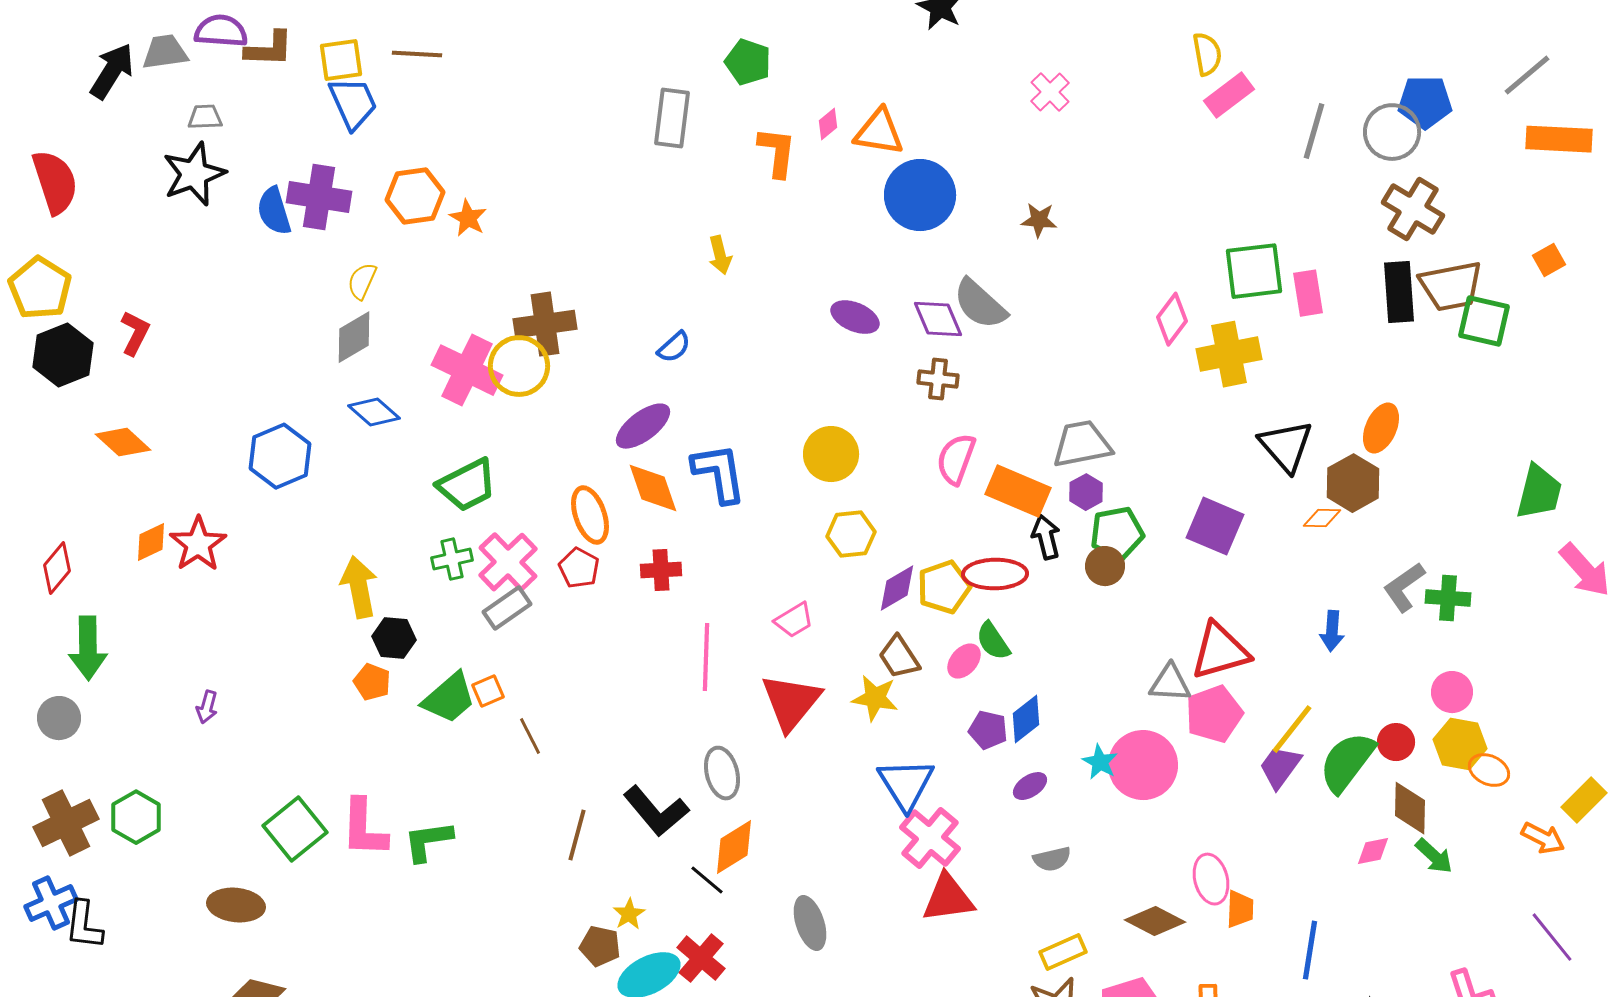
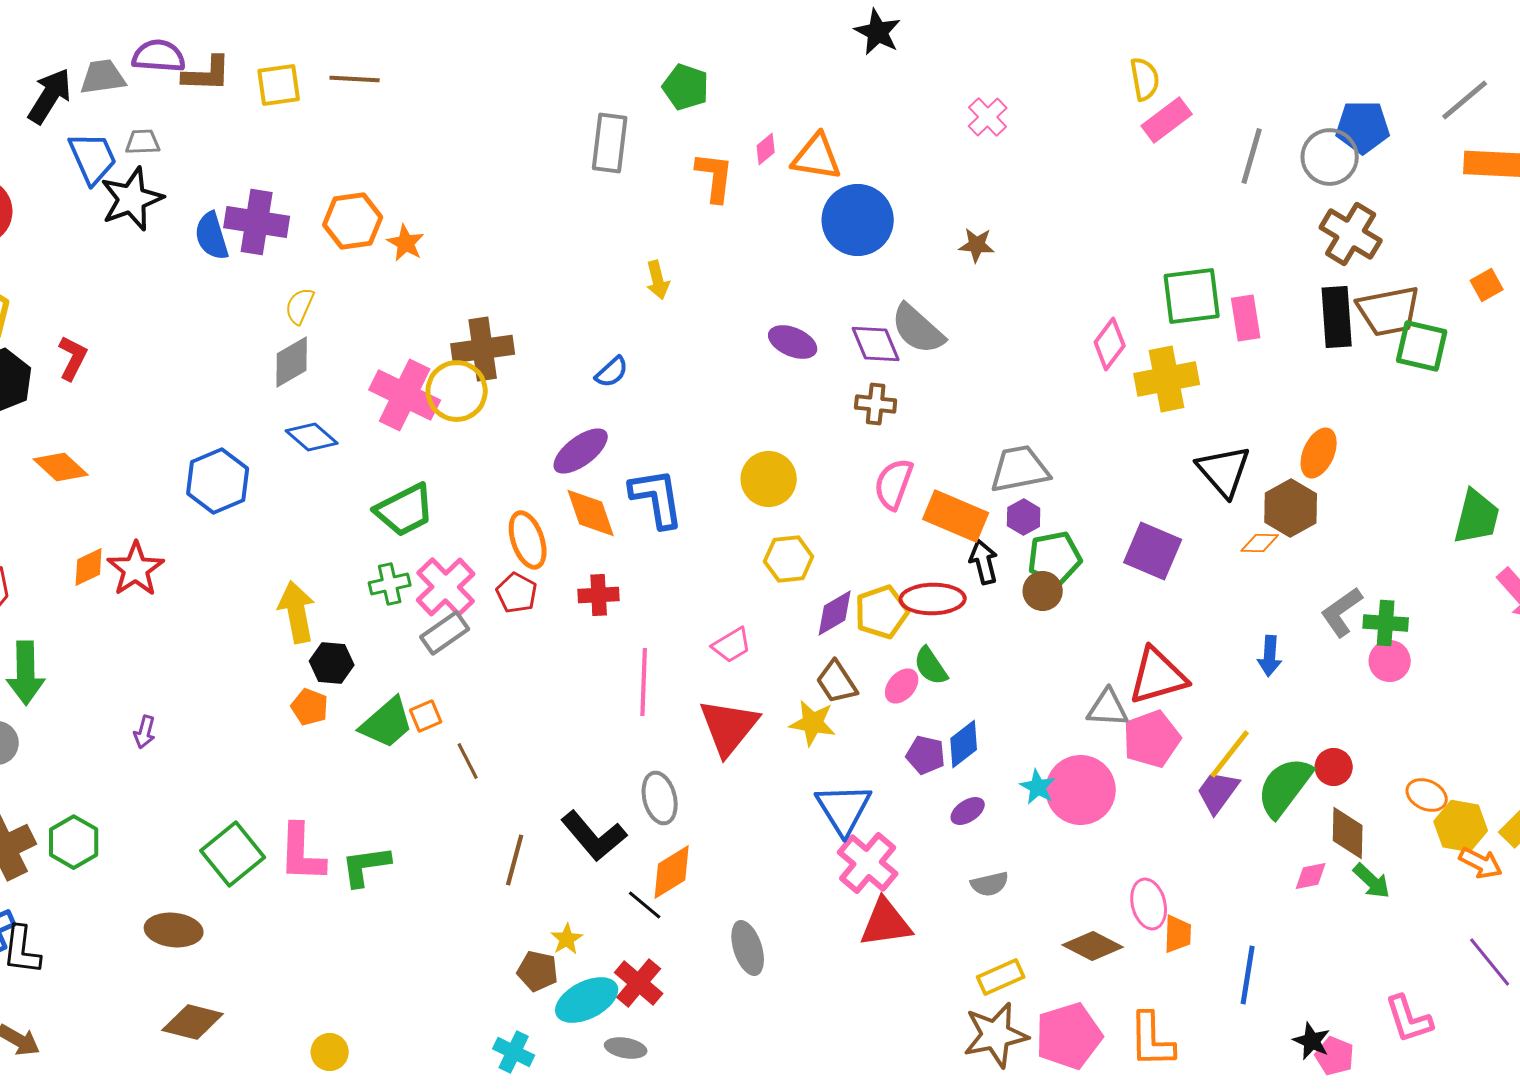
blue trapezoid: (353, 103) -> (93, 158), moved
pink circle: (1452, 692) -> (1390, 661), moved
yellow hexagon: (1460, 744) -> (1461, 826), moved

